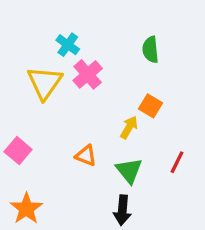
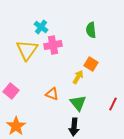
pink cross: (88, 74) -> (53, 45), turned 30
red line: (177, 162) -> (113, 104), moved

